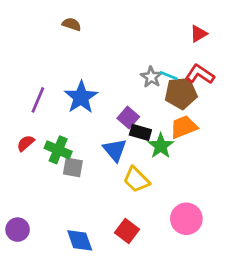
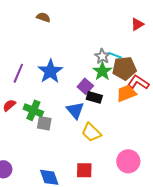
red L-shape: (200, 74) -> (138, 82), moved
green star: (161, 146) -> (102, 71), moved
red square: (127, 231) -> (84, 170), turned -36

